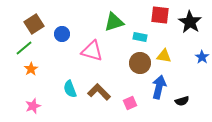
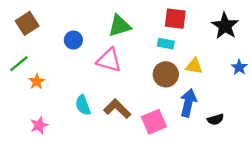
red square: (160, 15) -> (175, 19), moved
green triangle: (114, 22) -> (120, 26), moved
brown square: (34, 24) -> (27, 23), moved
green line: (24, 48) -> (19, 64), moved
pink square: (130, 103) -> (154, 122), size x1.5

